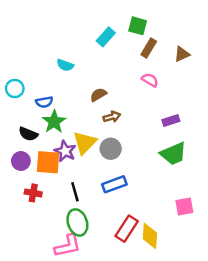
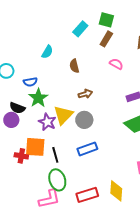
brown rectangle: (149, 48) -> (106, 39), moved
cyan semicircle: (65, 65) -> (47, 52), turned -80
brown semicircle: (98, 95) -> (74, 66), moved, turned -72
purple circle: (21, 161) -> (11, 120), moved
orange square: (48, 162) -> (35, 147), moved
red rectangle: (127, 229) -> (87, 195), moved, turned 40

